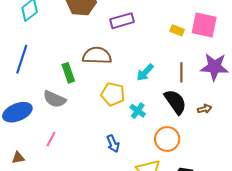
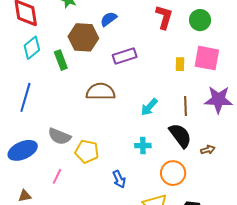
yellow rectangle: (177, 30) -> (180, 64), turned 72
green rectangle: (68, 73) -> (61, 60), moved
yellow pentagon: (113, 94) -> (87, 151), moved
brown arrow: (205, 109) -> (208, 150), moved
cyan cross: (138, 111) -> (143, 146), turned -35

